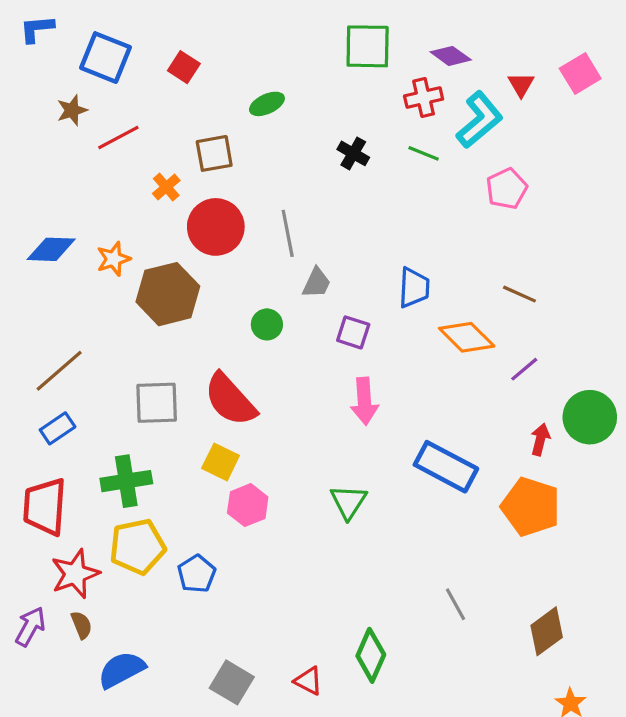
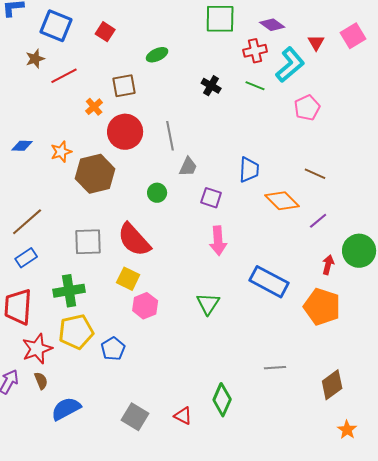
blue diamond: (51, 249) -> (22, 146), size x0.7
gray line: (456, 604) -> (275, 368), turned -65

